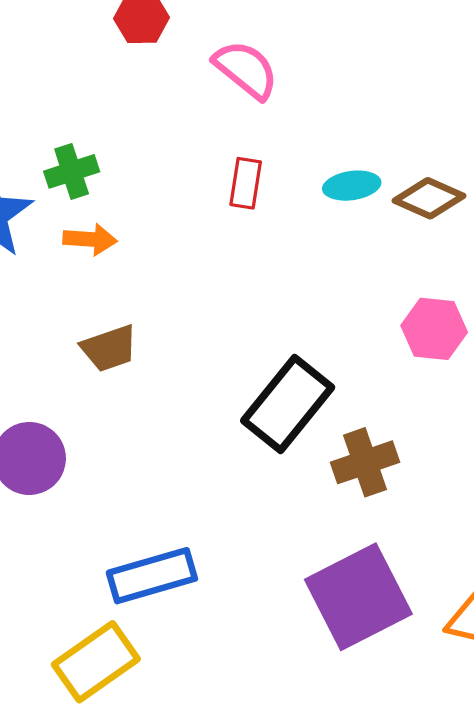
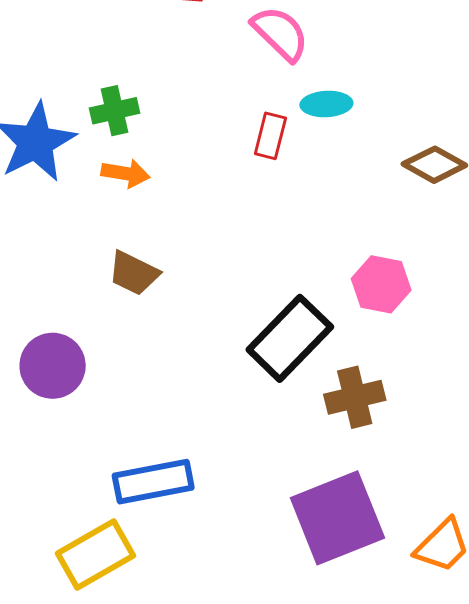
cyan ellipse: (352, 186) -> (326, 104), moved
pink hexagon: (434, 329) -> (381, 284), moved
brown trapezoid: (109, 348) -> (134, 273), turned 40

